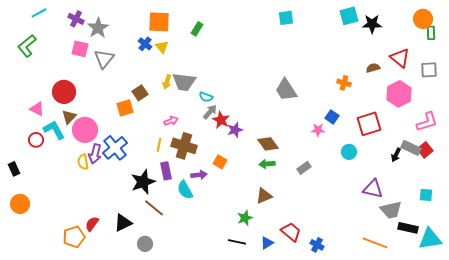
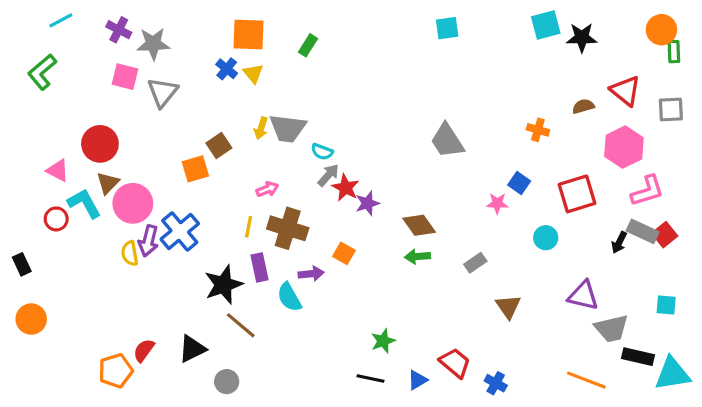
gray star: (98, 28) -> (153, 44), turned 30
pink L-shape: (427, 122) -> (647, 191), moved
brown triangle: (264, 196) -> (508, 307), moved, turned -42

